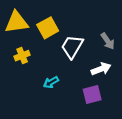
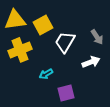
yellow cross: (22, 56) -> (20, 50), size x1.6
purple square: (92, 94) -> (66, 93), moved

